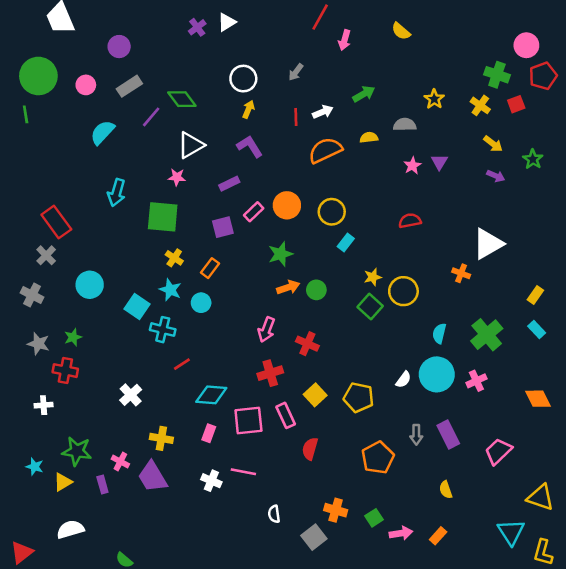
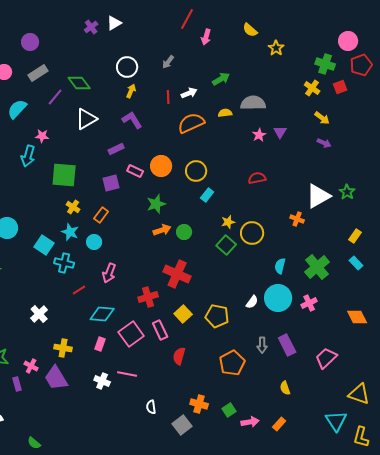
yellow star: (434, 99) -> (276, 48), moved
gray semicircle: (405, 125) -> (253, 103), size x1.4
green star: (533, 159) -> (347, 192), moved
pink star: (177, 177) -> (42, 136), moved
pink rectangle: (254, 212) -> (135, 171), turned 70
pink arrow: (266, 330) -> (109, 273), moved
red cross: (307, 344) -> (177, 274), size x1.5
pink square: (248, 421) -> (131, 334), turned -30

